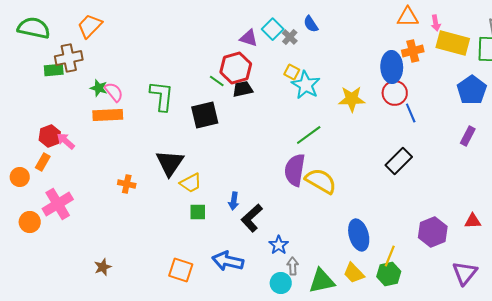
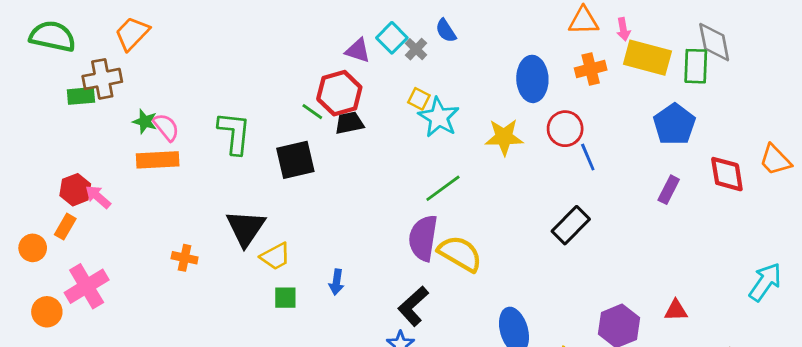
blue ellipse: (392, 67) -> (532, 79), moved
black L-shape: (252, 218) -> (413, 306), moved

